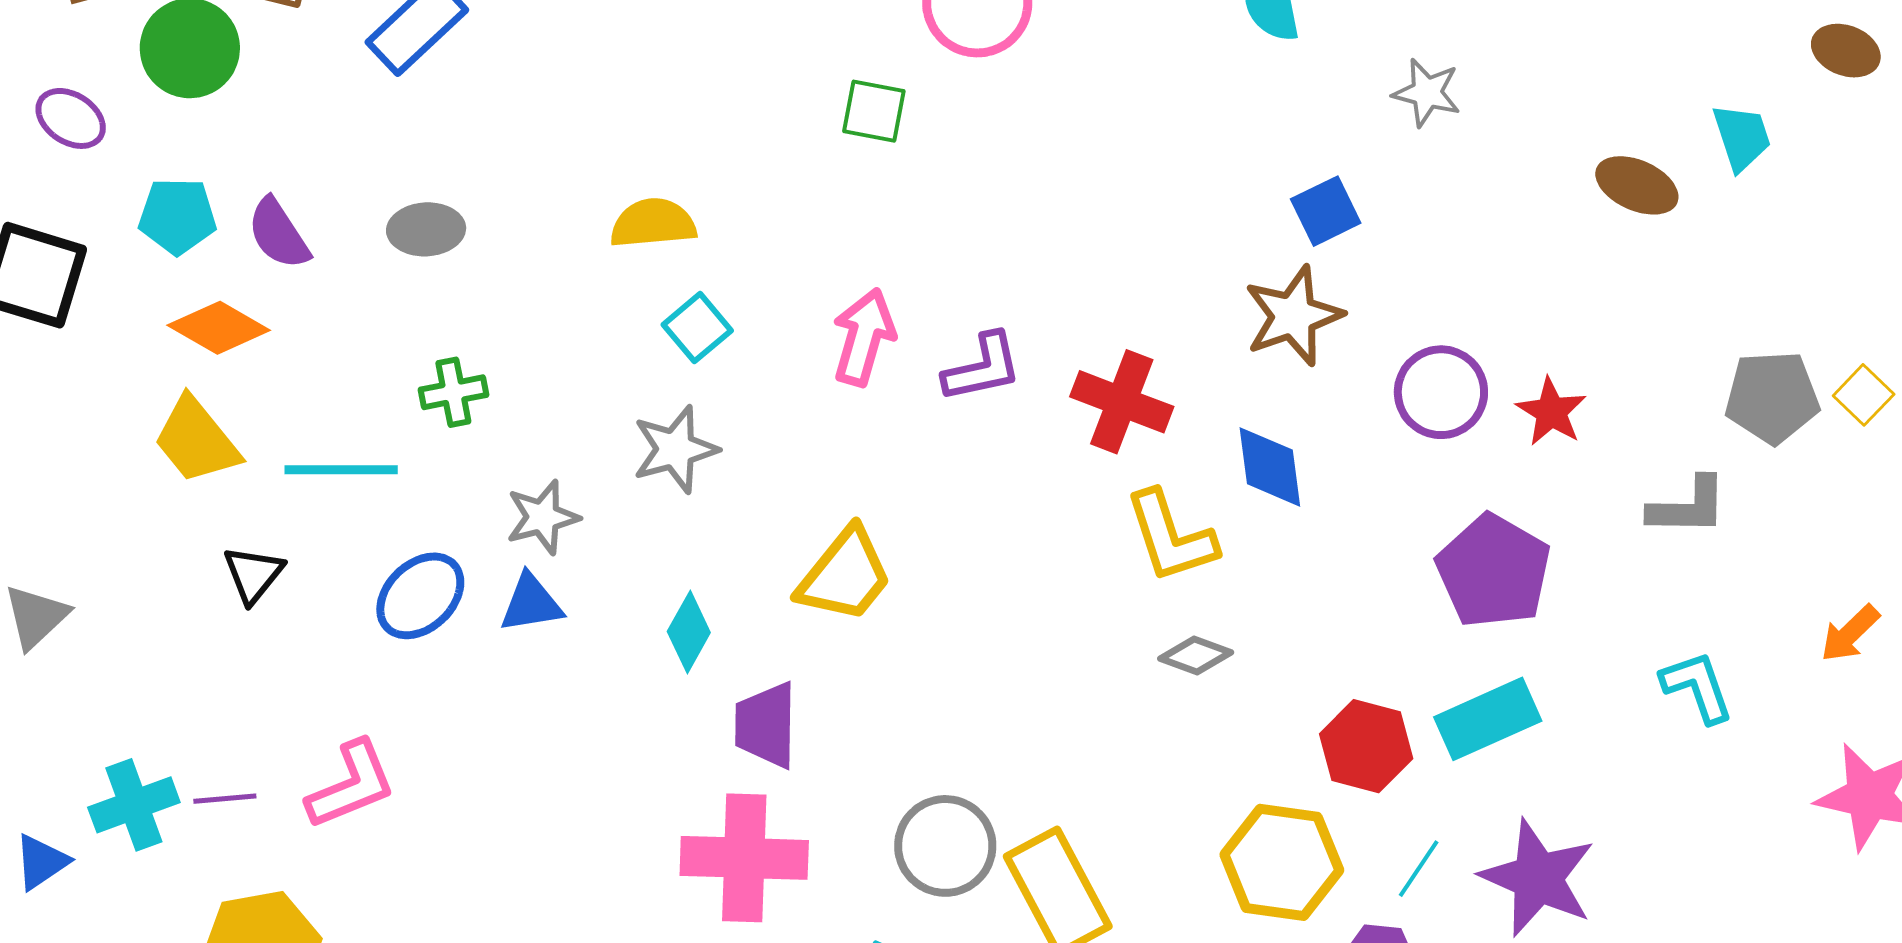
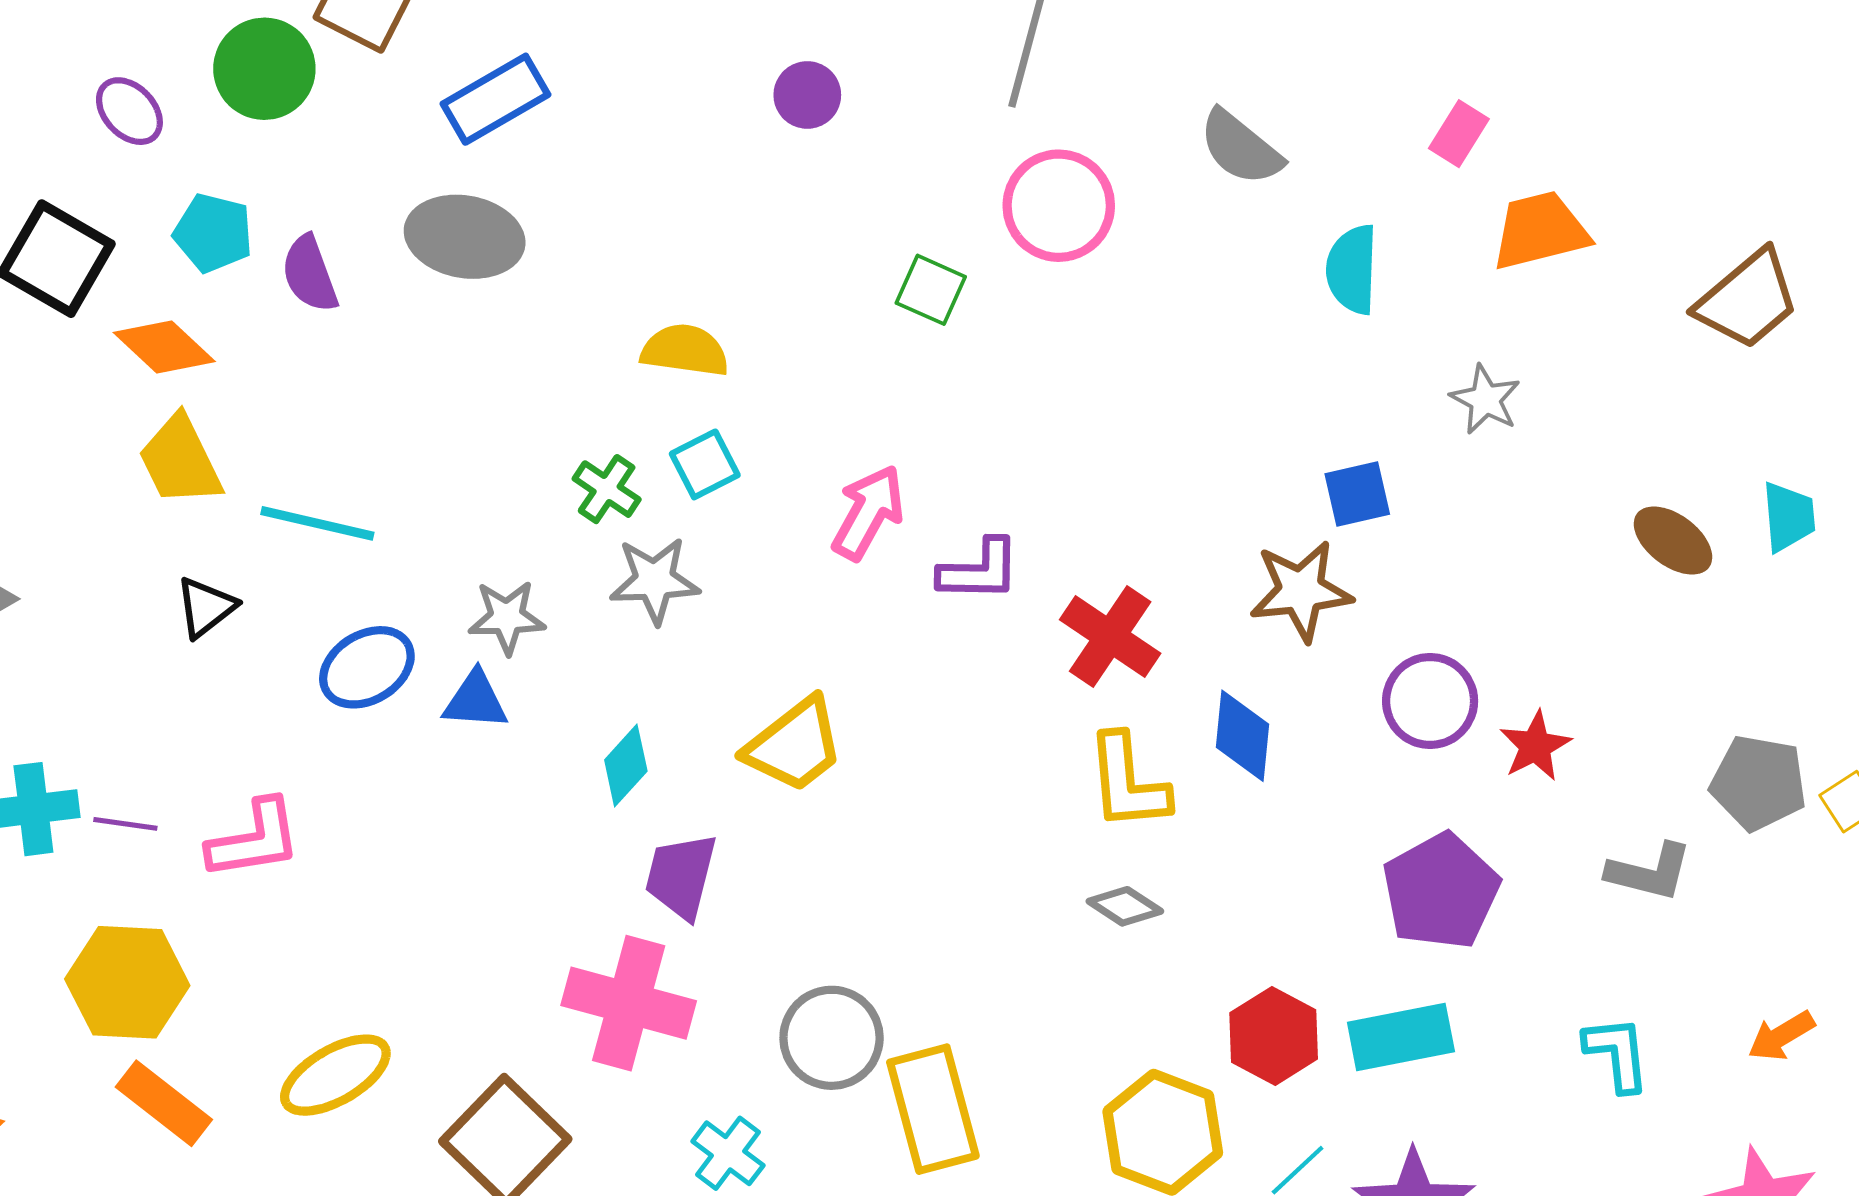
gray ellipse: (426, 229) -> (465, 237), moved, size x1.5
orange diamond: (219, 328) -> (164, 347), moved
green cross: (453, 392) -> (607, 489), moved, turned 32

